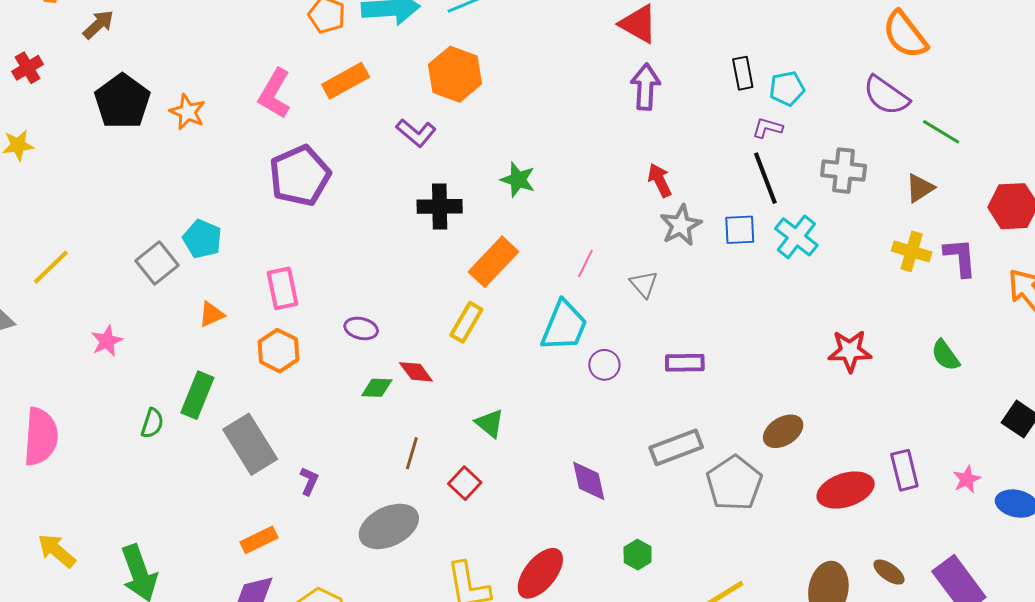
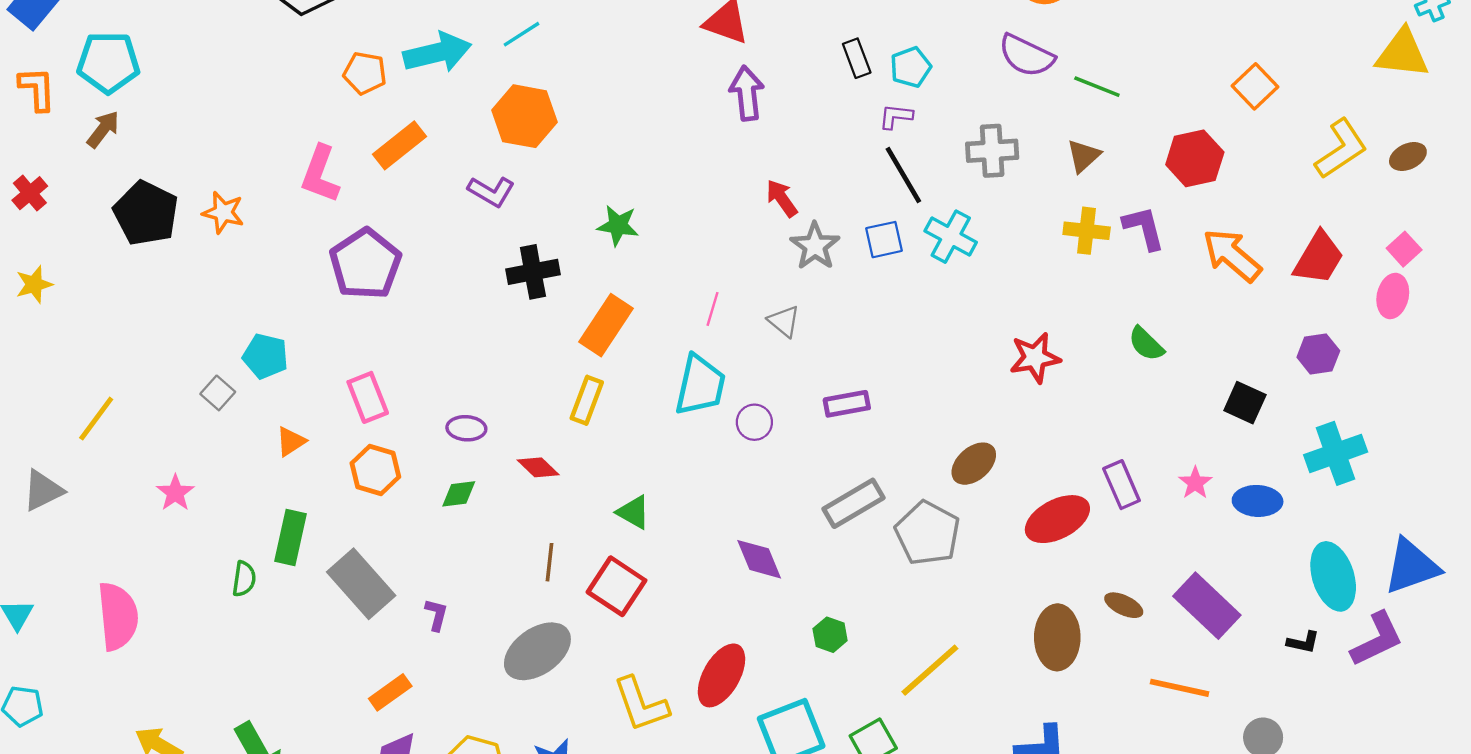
gray square: (157, 263) -> (218, 393), size x0.7
green diamond: (377, 388) -> (459, 494), moved
red square: (465, 483) -> (616, 586), size x1.5

